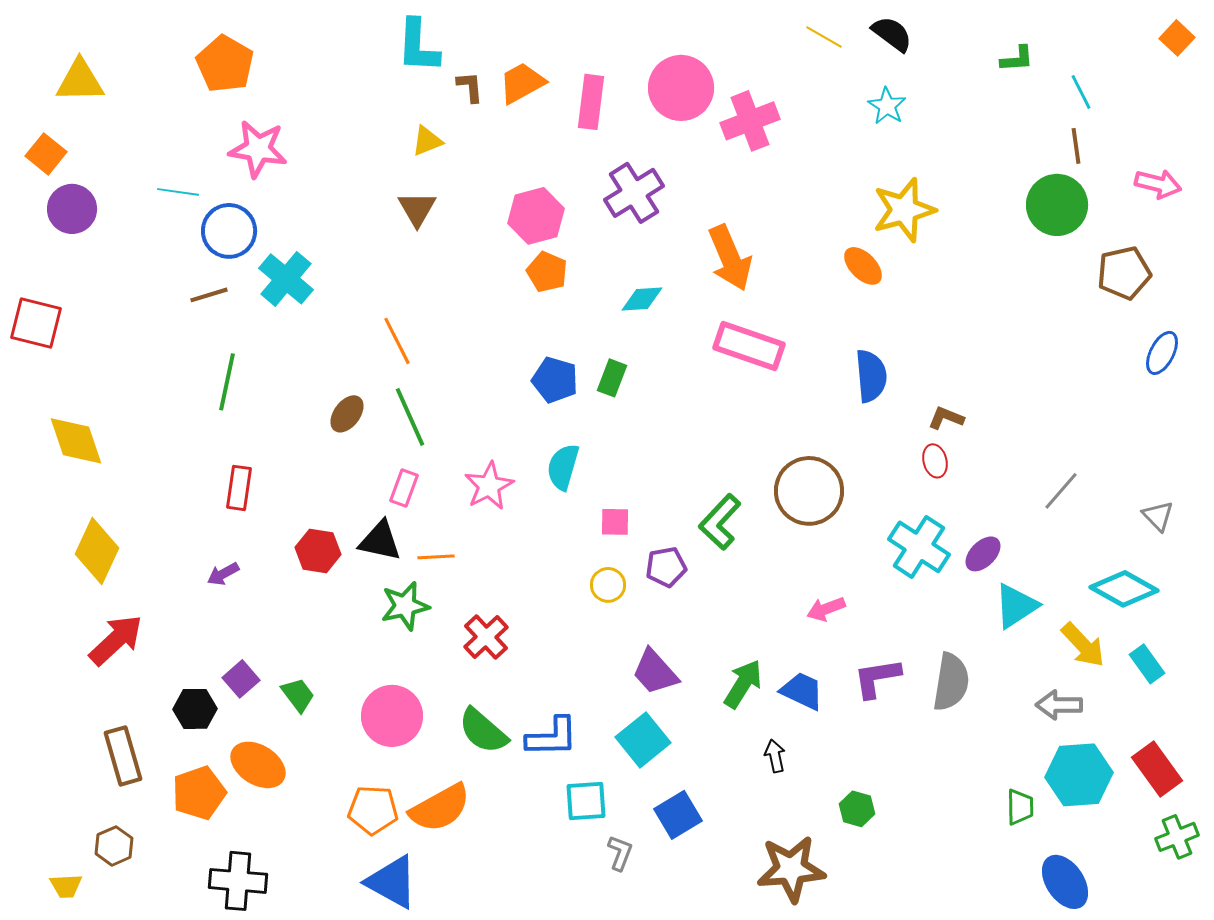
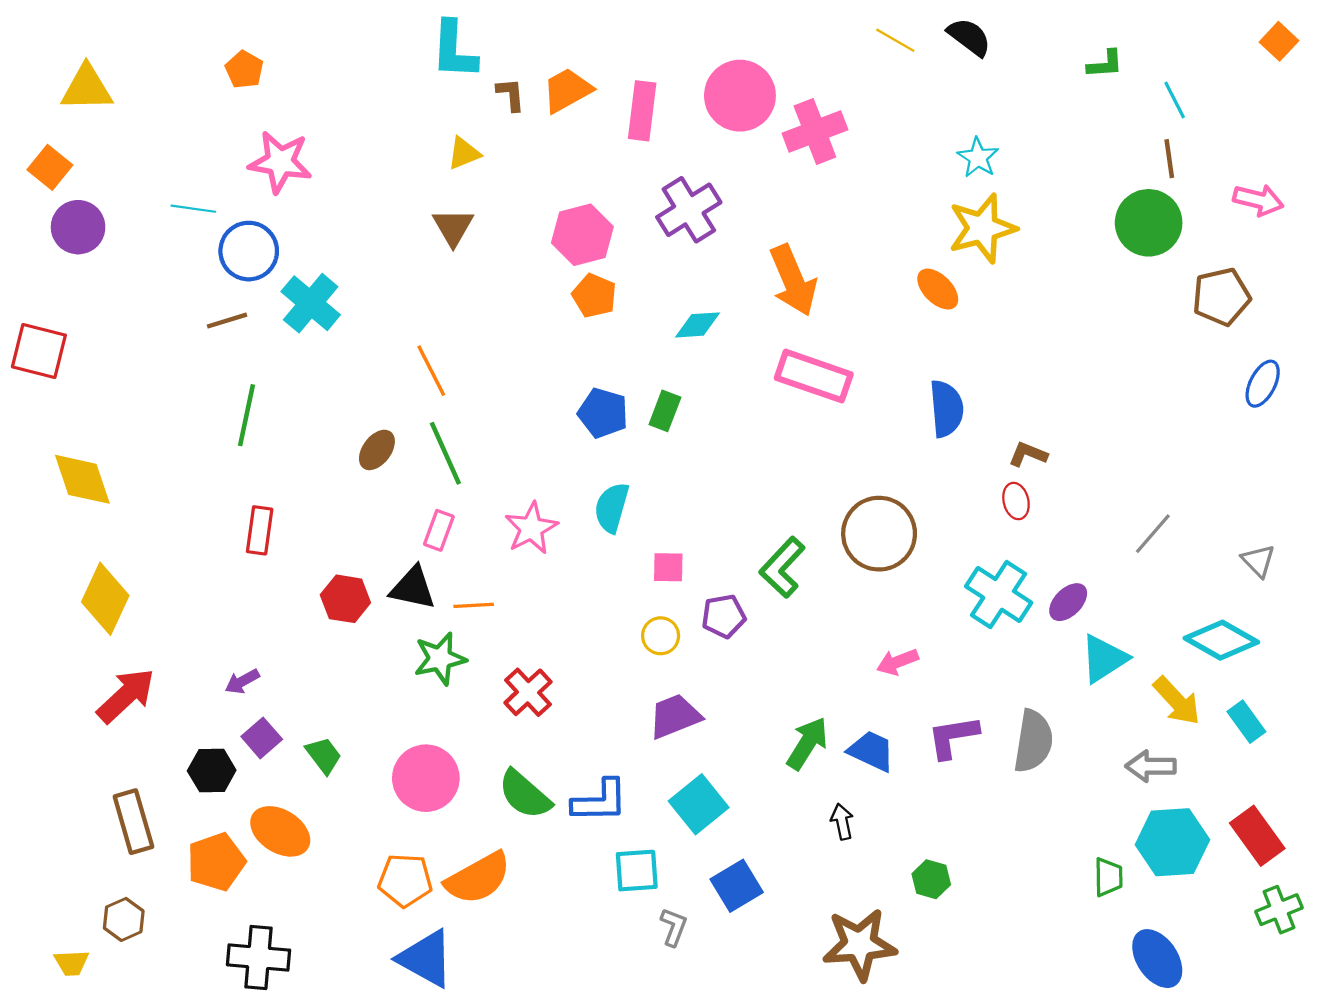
orange pentagon: (225, 64) -> (244, 70), size x0.6
cyan star: (887, 106) -> (978, 158), moved
purple arrow: (223, 574) -> (242, 681), moved
purple trapezoid: (655, 672) -> (675, 716), moved, turned 110

